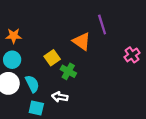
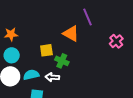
yellow square: (52, 58) -> (46, 50), turned 32
cyan semicircle: (32, 84) -> (31, 75), turned -70
white arrow: (60, 97) -> (52, 77), moved

